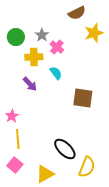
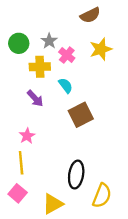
yellow star: (94, 33) -> (101, 49), moved
brown square: (83, 98) -> (81, 115), moved, turned -35
pink star: (12, 116) -> (27, 136), moved
black ellipse: (65, 149) -> (76, 175), turned 55

